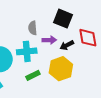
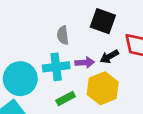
purple arrow: (49, 40) -> (85, 63), moved

